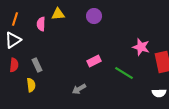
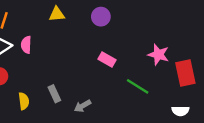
pink semicircle: (41, 24) -> (26, 45), moved
pink rectangle: (94, 61) -> (107, 59), moved, turned 56
gray rectangle: (37, 65) -> (54, 94), moved

